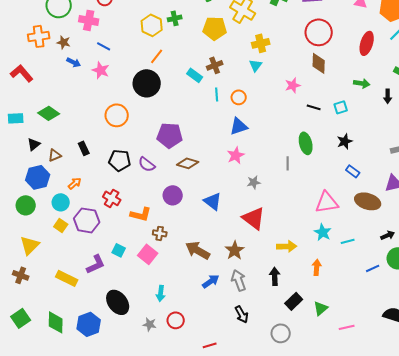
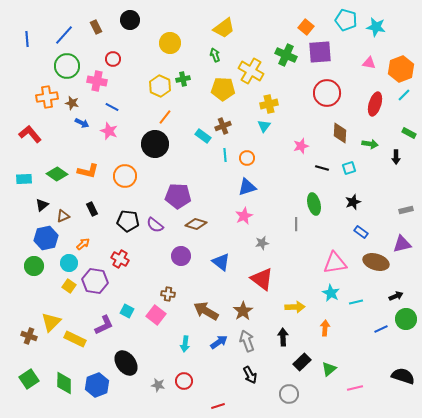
brown diamond: (319, 63) -> (340, 133), moved
orange L-shape: (141, 214) -> (88, 171), moved
yellow triangle: (30, 245) -> (51, 322), moved
cyan arrow: (161, 293) -> (185, 344), moved

